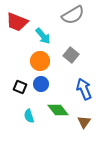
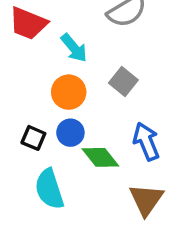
green diamond: (58, 110) -> (100, 157), moved
cyan semicircle: (29, 116) -> (49, 189), size x1.6
brown triangle: (84, 122) -> (146, 200), size x1.5

